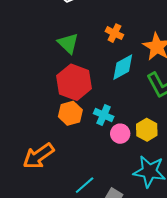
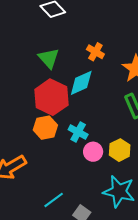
cyan diamond: (123, 67) -> (81, 83), moved

